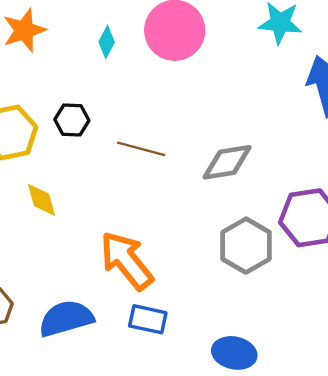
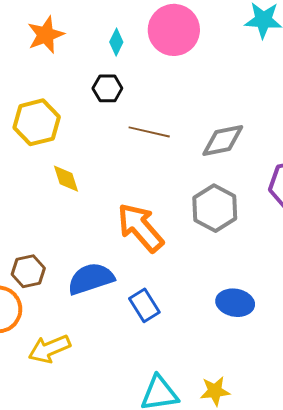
black hexagon: (72, 120) -> (107, 88), moved
gray hexagon: (246, 246) -> (215, 208), moved
blue rectangle: (148, 319) -> (144, 305), moved, turned 48

